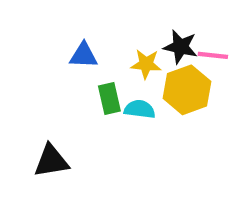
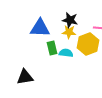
black star: (181, 47) -> (70, 20), moved
blue triangle: (84, 55) -> (40, 28), size x1.5

